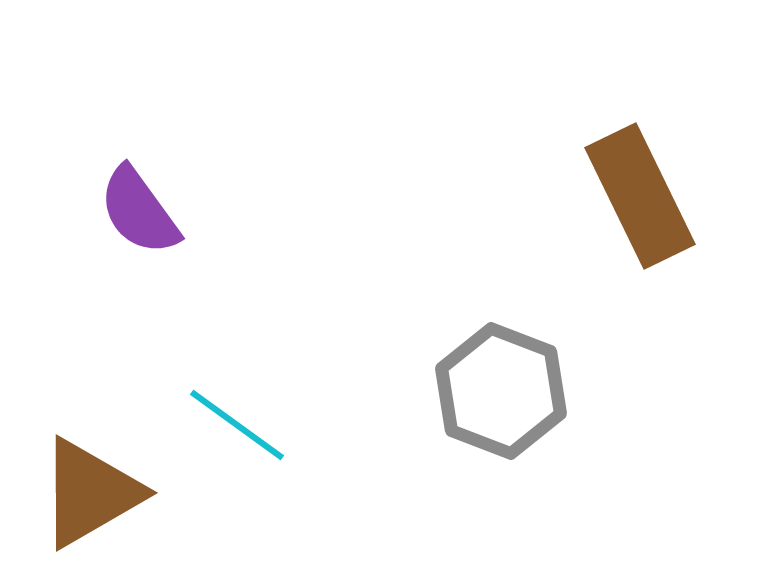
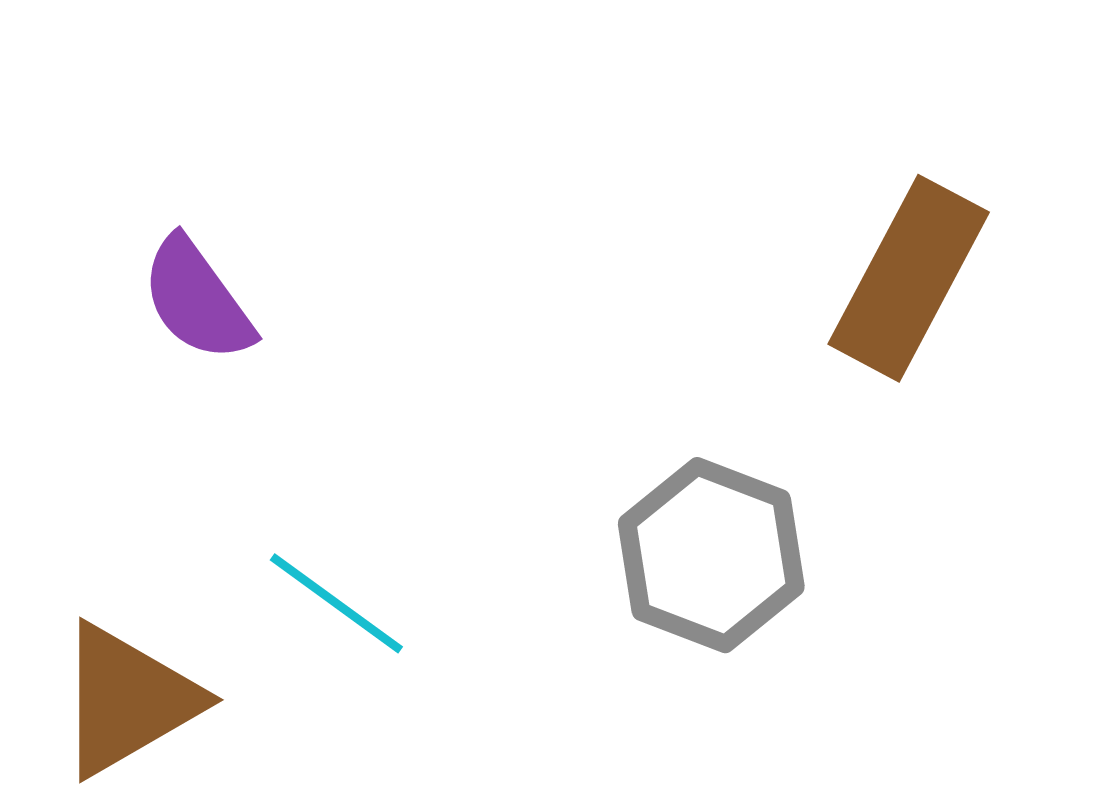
brown rectangle: (640, 196) -> (909, 278), turned 54

